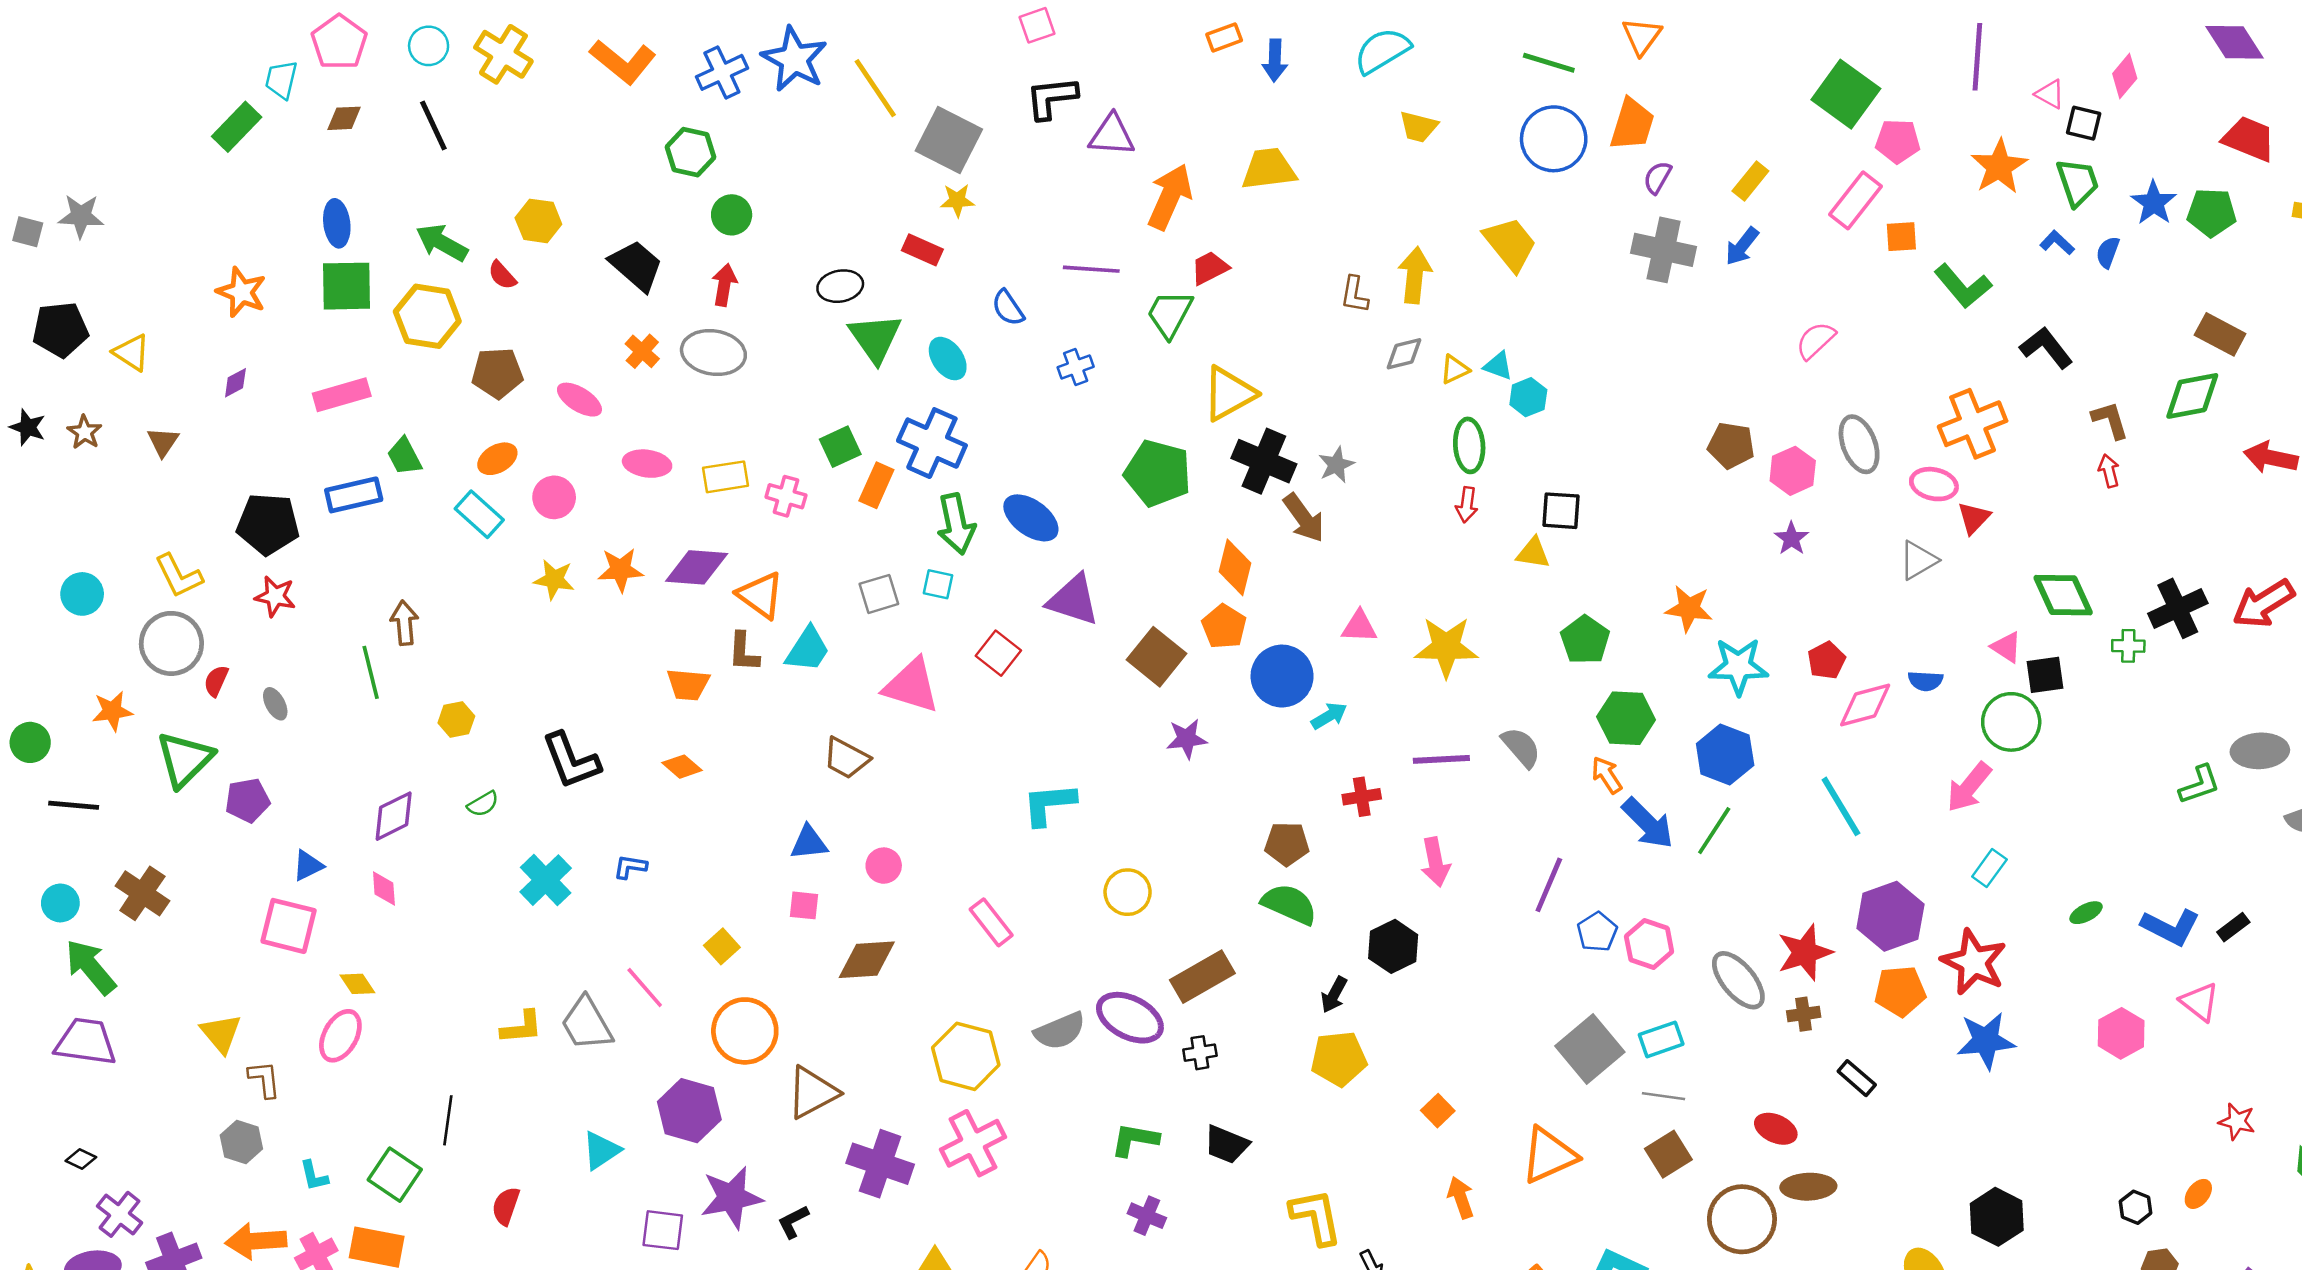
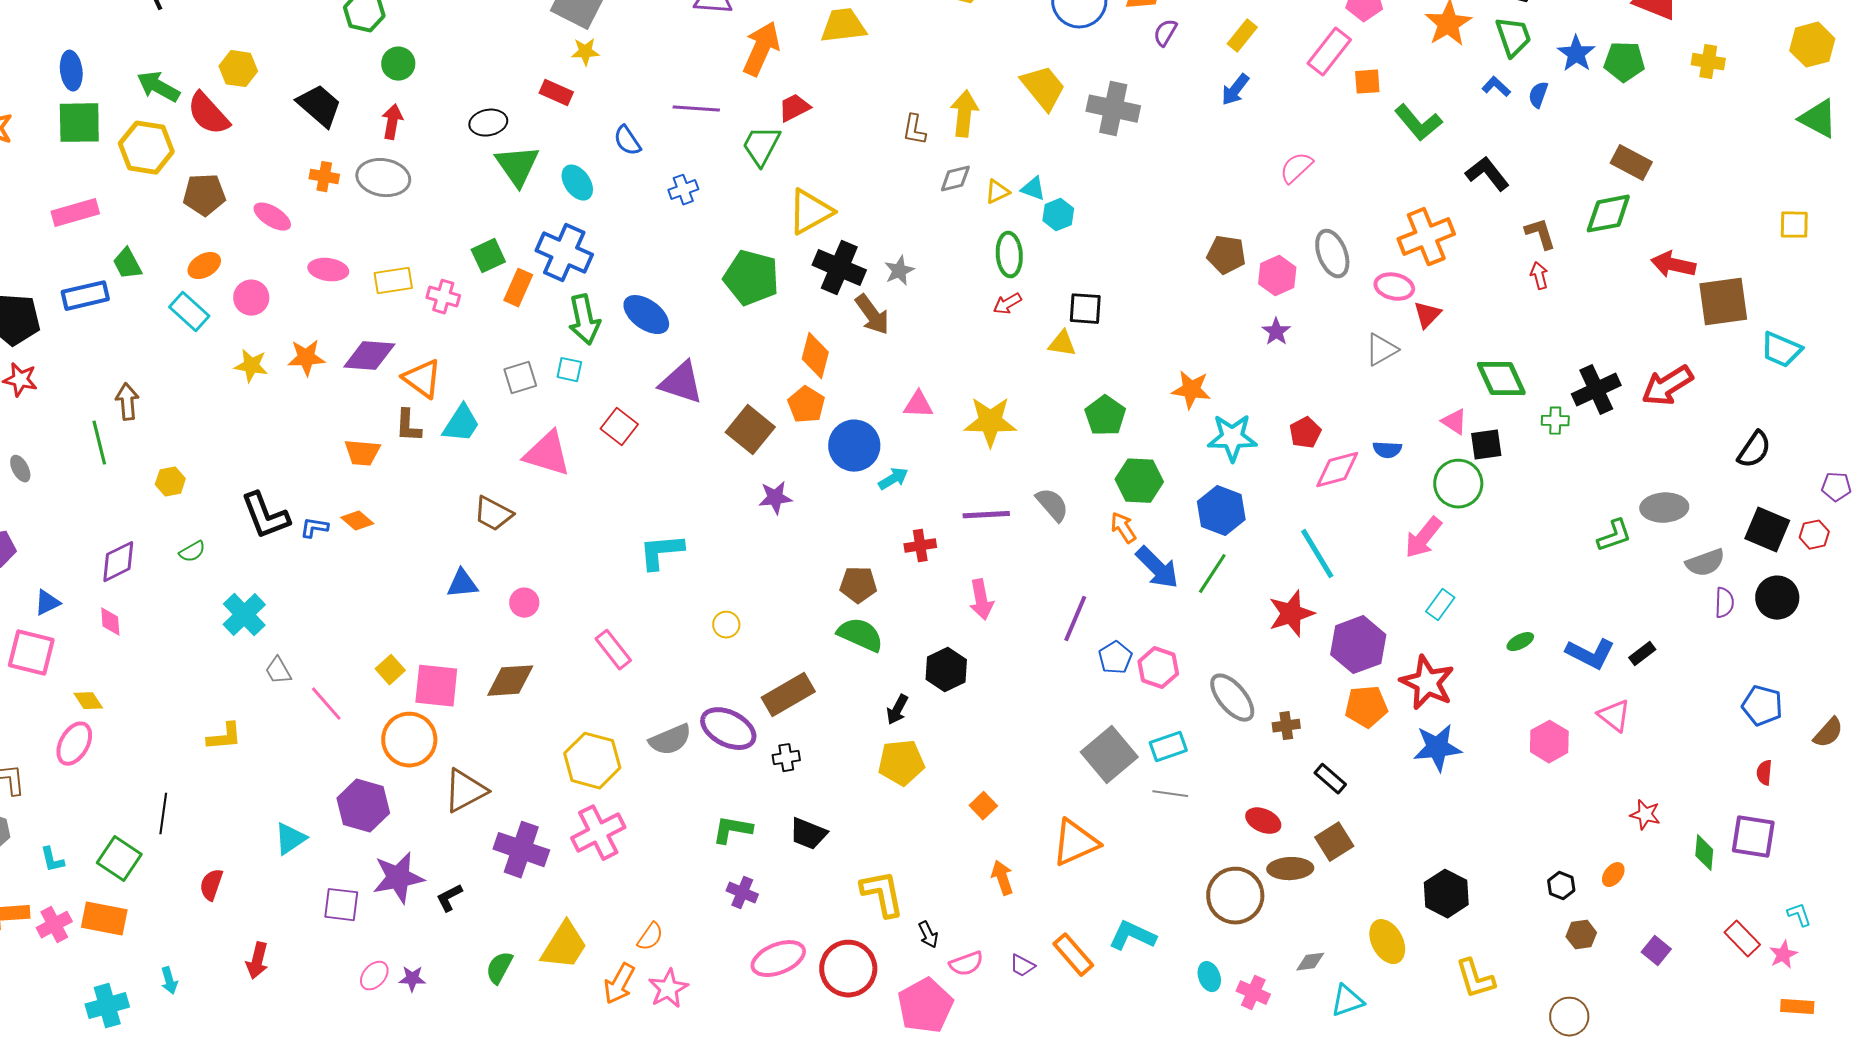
gray cross: (1664, 250) -> (1113, 109), moved
red semicircle: (502, 275) -> (208, 114), size x1.8
orange cross: (642, 351) -> (324, 177), turned -32
red arrow: (1467, 505) -> (1007, 304), turned 52
blue L-shape: (630, 867) -> (314, 528), moved
yellow circle: (1128, 892) -> (726, 625), size x0.7
pink square: (804, 905) -> (436, 686), moved, size x1.8
red star: (1805, 952) -> (1291, 614), moved
gray trapezoid: (587, 1024) -> (278, 671), moved, size x0.6
brown square: (1668, 1154) -> (1334, 842), moved

